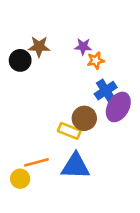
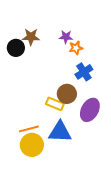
purple ellipse: (118, 107) -> (90, 110), moved
yellow circle: (20, 179) -> (32, 145), moved, size x1.5

